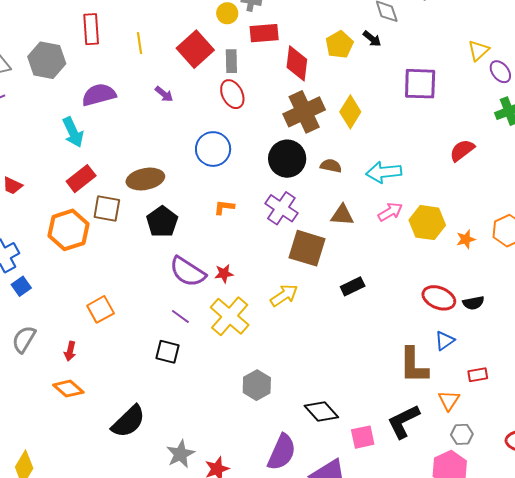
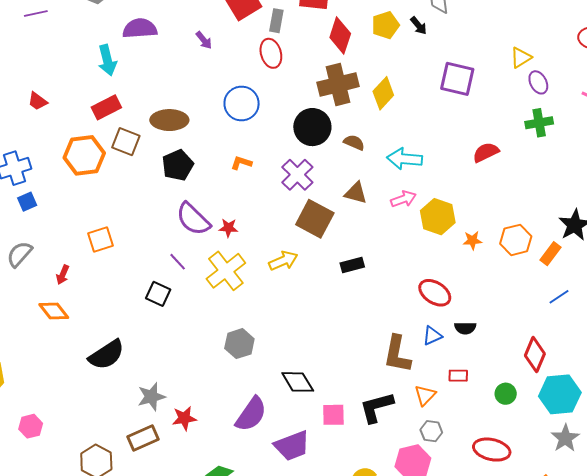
black semicircle: (473, 303) -> (465, 328), moved

